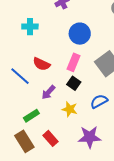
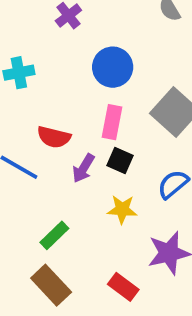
purple arrow: (48, 92) -> (83, 168), moved
red rectangle: (50, 138) -> (123, 287), moved

